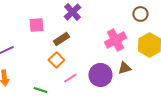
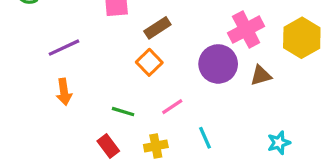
purple circle: (100, 75) -> (218, 64), moved
pink line: (70, 78) -> (172, 107), moved

